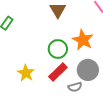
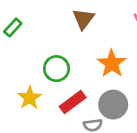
green circle: (58, 49) -> (57, 69), moved

